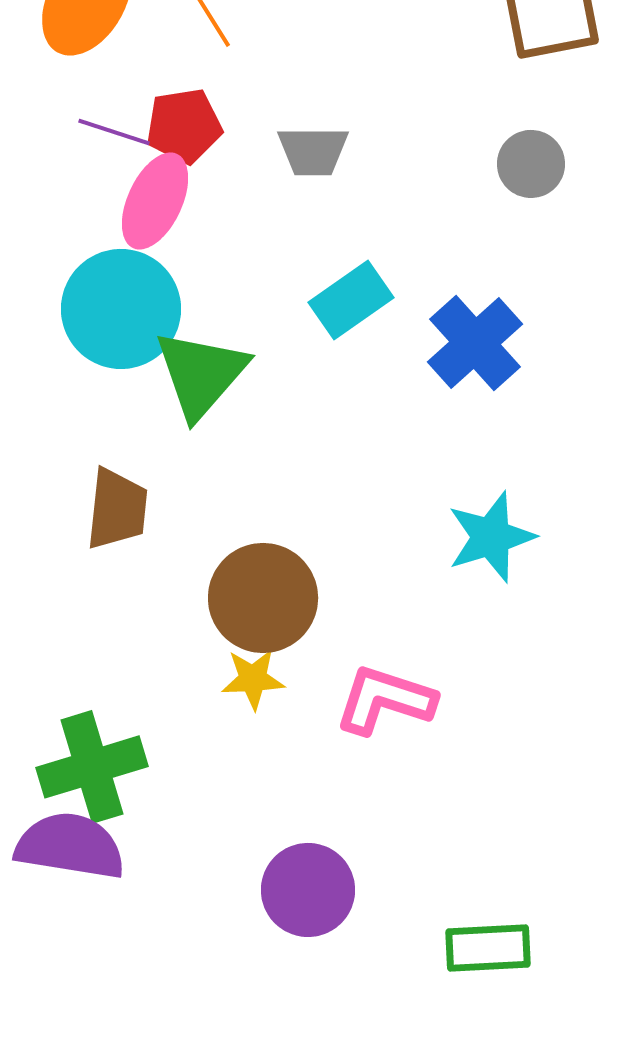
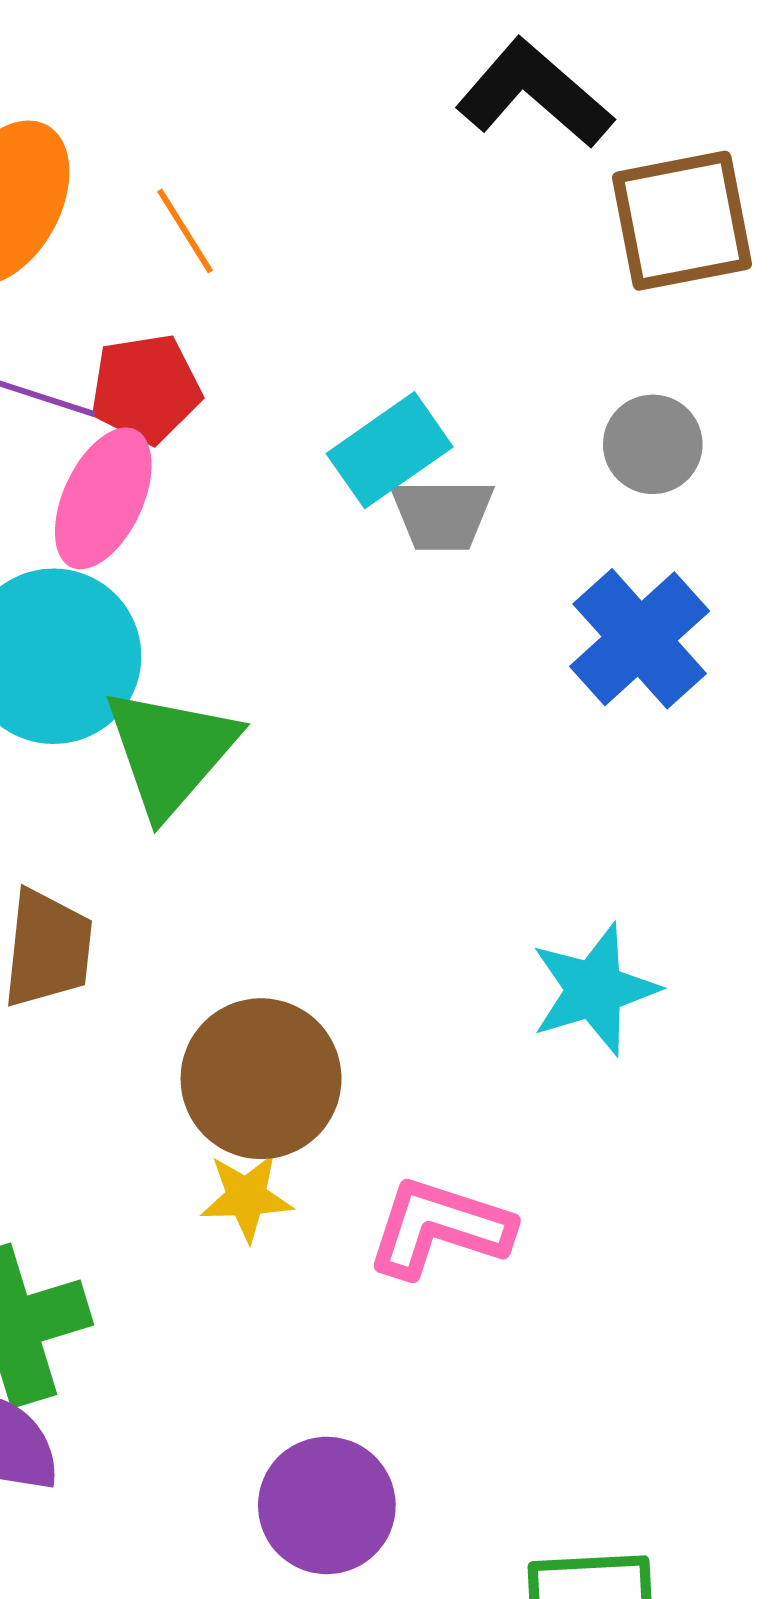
gray trapezoid: (313, 151) -> (442, 514), moved
cyan rectangle: (351, 300) -> (390, 450), moved
blue cross: (475, 343) -> (640, 639), moved

